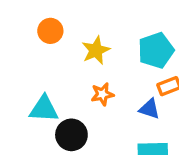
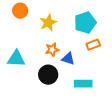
blue triangle: (149, 109) -> (68, 59), moved
black circle: (71, 135) -> (48, 75), moved

